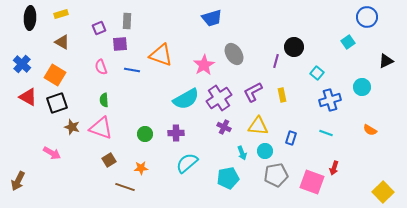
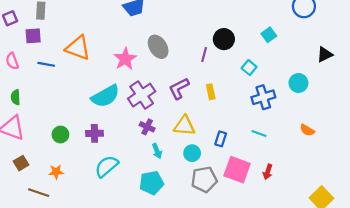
cyan square: (348, 42) -> (269, 35), moved
cyan arrow: (242, 153) -> (157, 151), moved
pink square: (312, 182) -> (237, 170), moved

